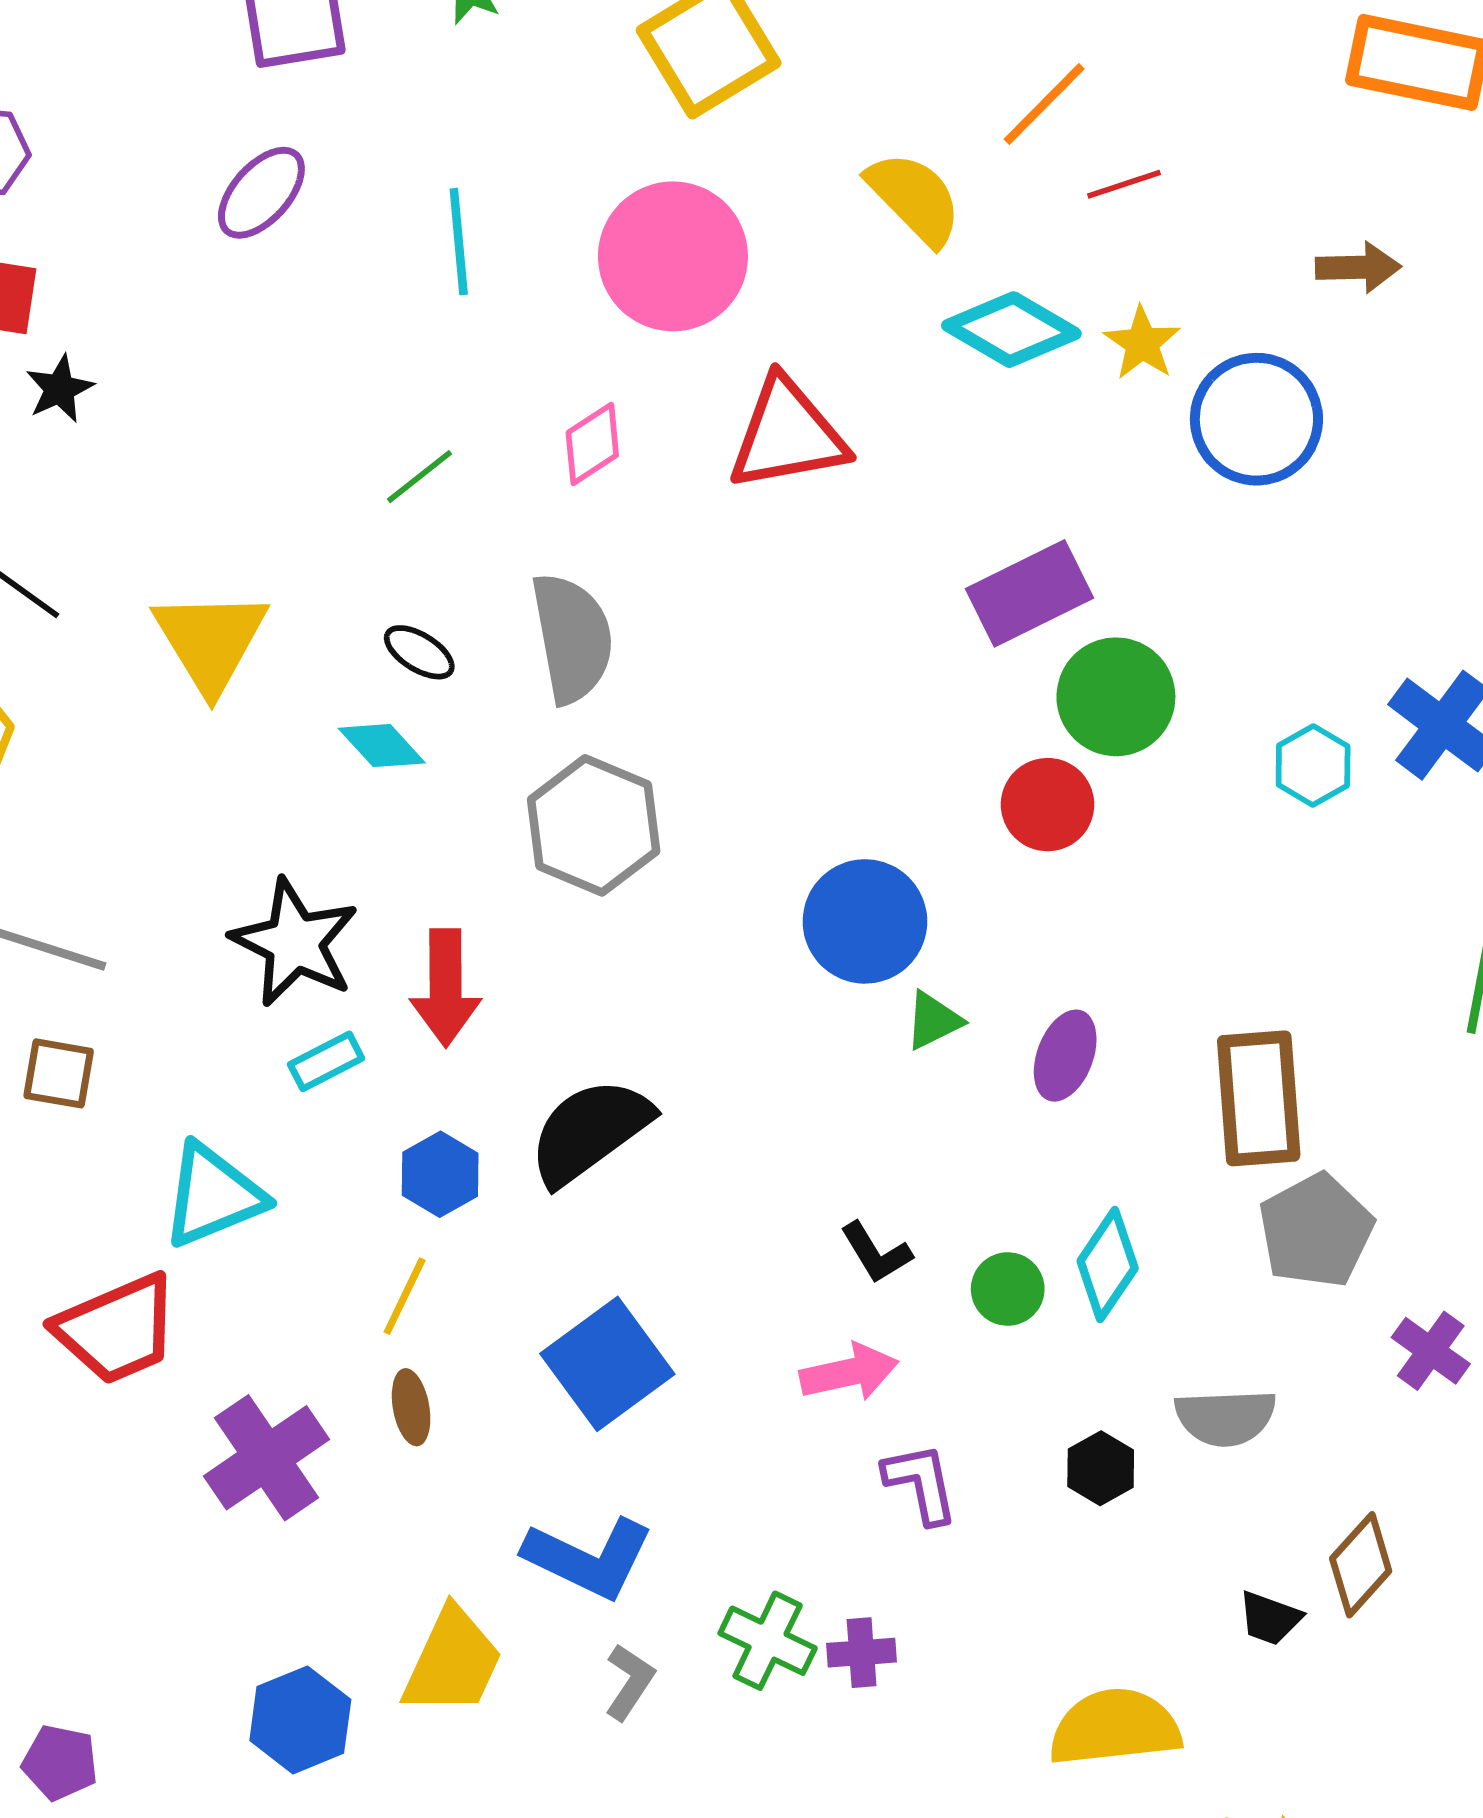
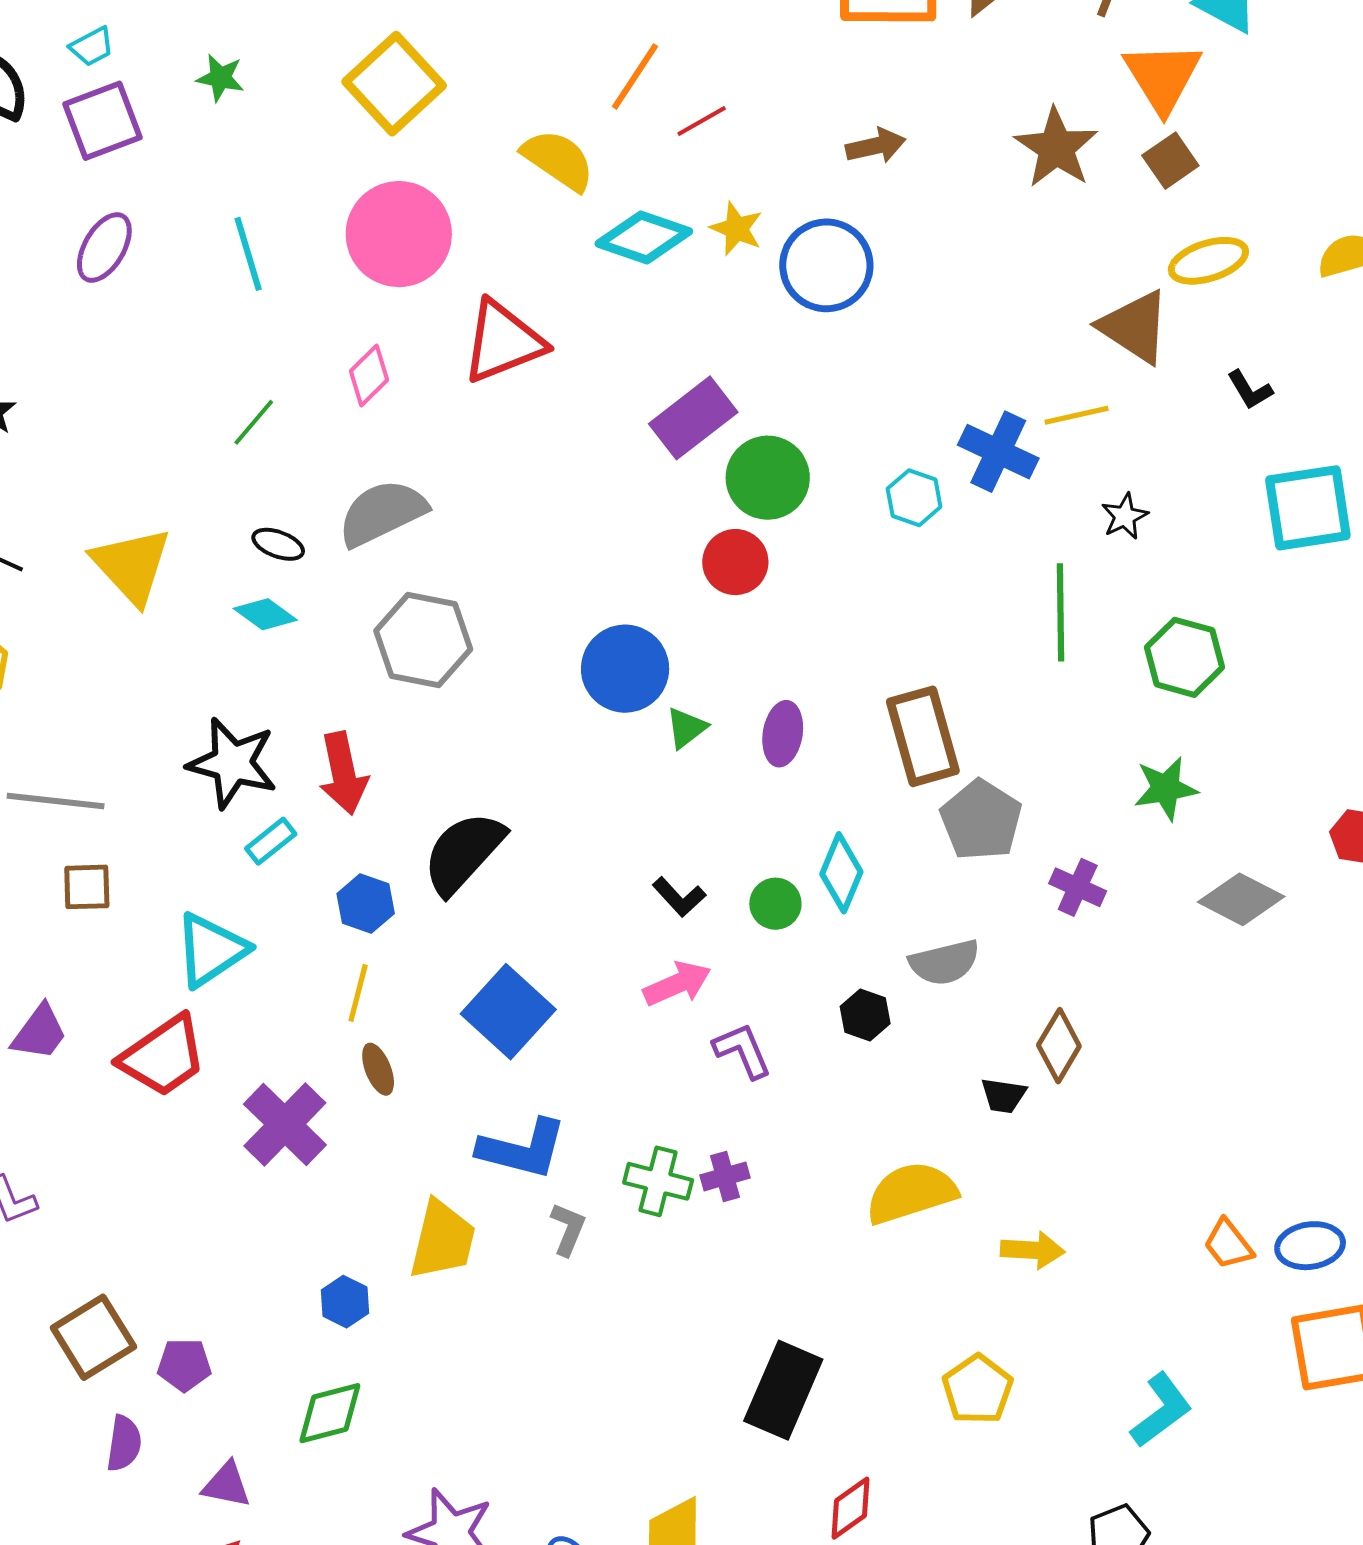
gray semicircle: (572, 638) -> (382, 513), turned -94
blue hexagon: (300, 1720) -> (345, 1302), size x0.7

